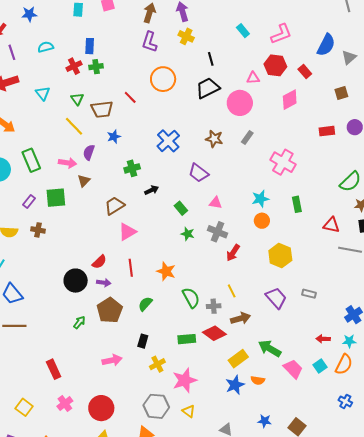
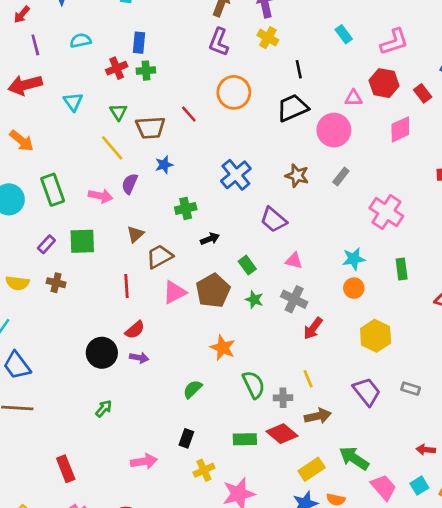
brown triangle: (84, 181) -> (135, 234), moved
red line: (131, 268) -> (127, 286), moved
brown pentagon: (110, 310) -> (213, 291), moved

